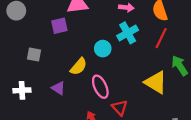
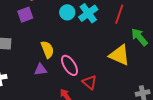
cyan circle: (103, 49) -> (67, 12), moved
yellow semicircle: (79, 66) -> (47, 49), turned -54
purple triangle: (58, 88) -> (41, 70), moved, turned -32

